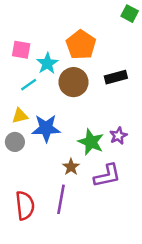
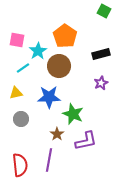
black rectangle: (116, 77) -> (101, 54), moved
blue star: (46, 128) -> (49, 97), moved
purple star: (118, 136) -> (101, 83), moved
gray circle: (15, 142) -> (21, 119), moved

